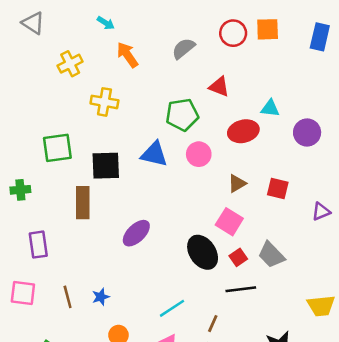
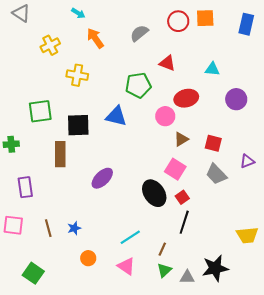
cyan triangle: (270, 108) -> (212, 69), moved
pink circle: (199, 154) -> (165, 116), moved
gray trapezoid: (271, 255) -> (216, 174), moved
black line: (241, 289) -> (184, 222), turned -65

